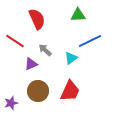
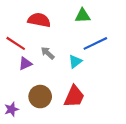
red semicircle: (37, 19) -> (39, 20), turned -55
purple triangle: (31, 64) -> (25, 64), moved

